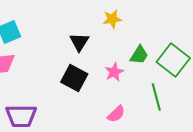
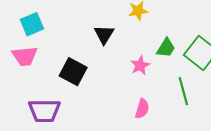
black square: (74, 78) -> (73, 72), moved
pink semicircle: (116, 114) -> (142, 109), turned -30

